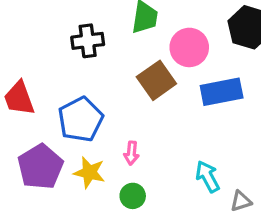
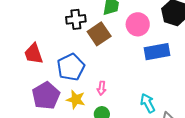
brown square: (156, 80) -> (99, 34), moved

